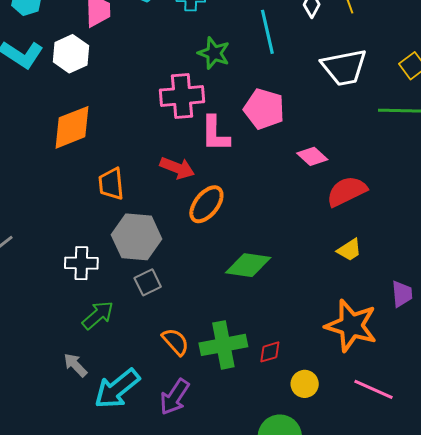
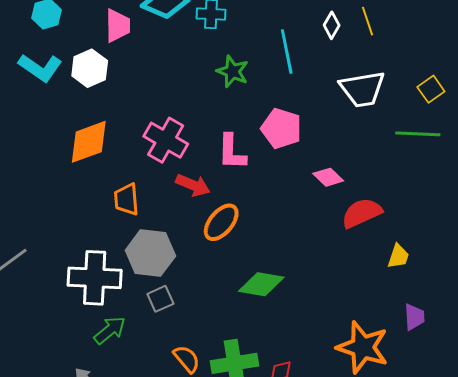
pink cross: (182, 96) -> (166, 140), moved, turned 33
yellow trapezoid: (349, 250) -> (398, 256), moved, turned -40
white cross: (81, 263) -> (95, 278), size x1.6

